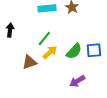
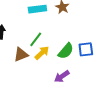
brown triangle: (29, 62) -> (21, 55), moved
purple arrow: (77, 81) -> (62, 76), moved

